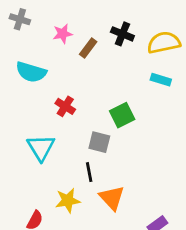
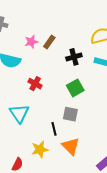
pink star: (63, 34) -> (31, 42), moved
black cross: (122, 34) -> (74, 57), moved, turned -35
gray square: (99, 142) -> (70, 114), moved

